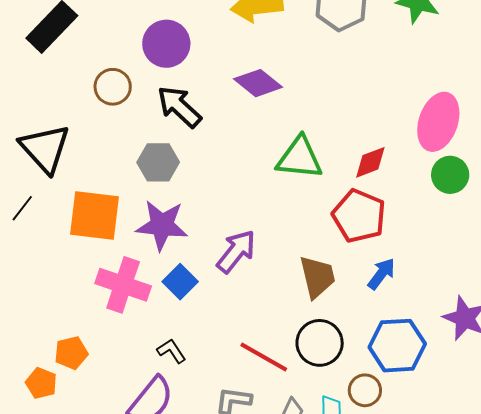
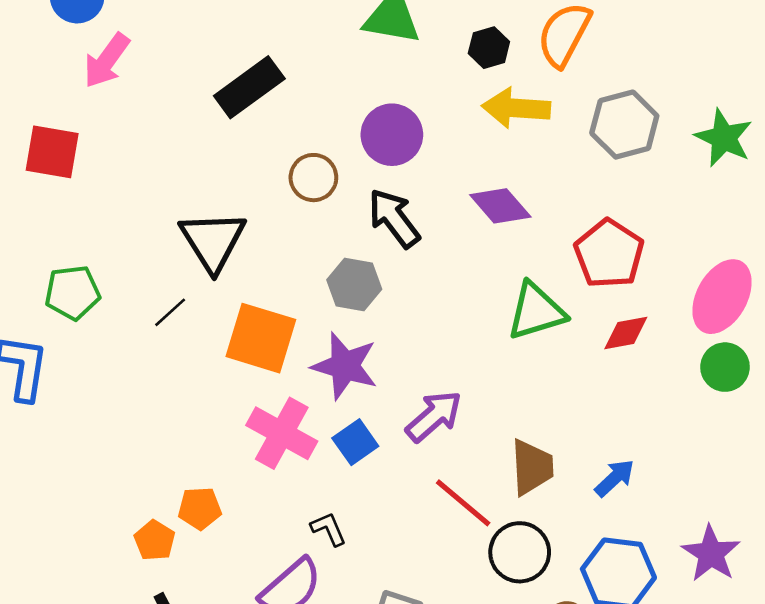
green triangle: (299, 158) -> (536, 311), turned -33
red pentagon: (359, 216) -> (609, 254), moved
red line: (264, 357) -> (463, 503), moved

